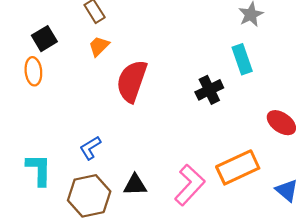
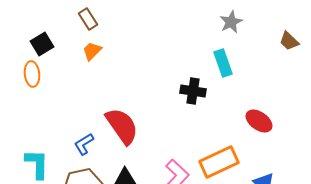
red semicircle: (132, 81) -> (122, 126), moved, turned 126
black cross: (209, 90) -> (193, 91), turned 35

